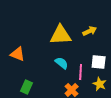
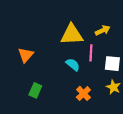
orange triangle: (18, 54) -> (26, 55), turned 49
pink line: (81, 72) -> (91, 53), moved

